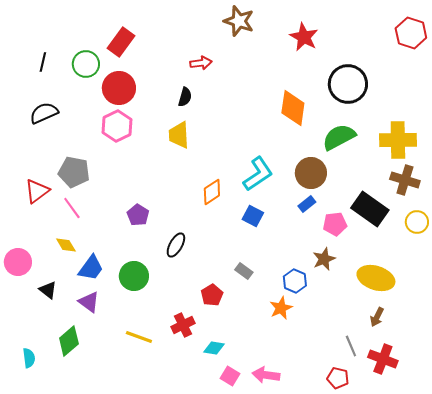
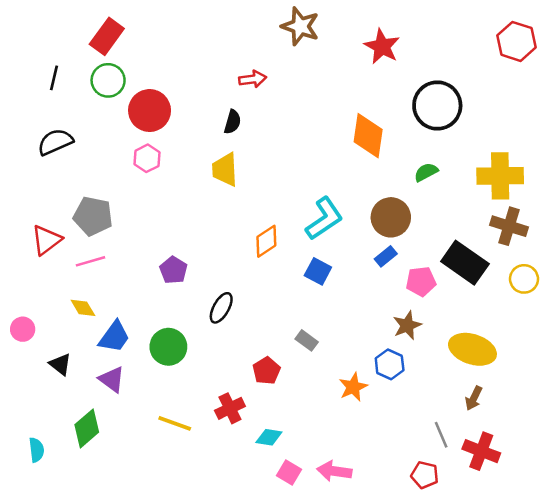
red rectangle: (121, 42) -> (107, 36), moved
pink hexagon: (117, 126) -> (147, 158), size x0.7
green semicircle: (339, 137) -> (426, 172), size x0.6
pink line: (72, 208) -> (90, 261), turned -70
pink circle: (18, 262) -> (23, 329), size x0.7
blue hexagon: (295, 281) -> (390, 364), moved

